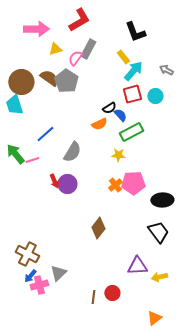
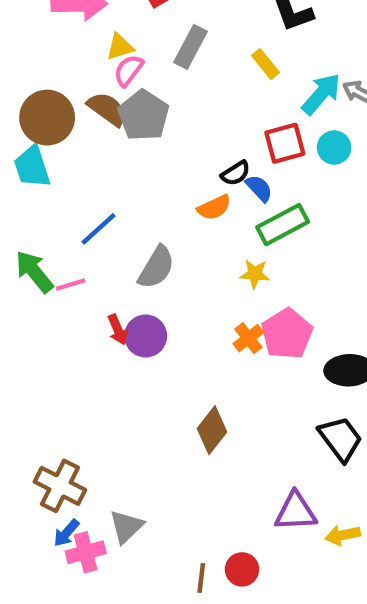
pink semicircle: (75, 58) -> (128, 70), moved
cyan arrow: (133, 71) -> (321, 94), moved
pink pentagon: (133, 183) -> (287, 334), turned -30

